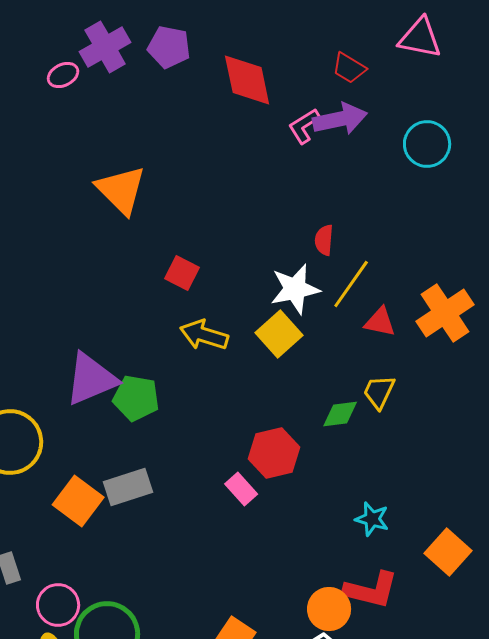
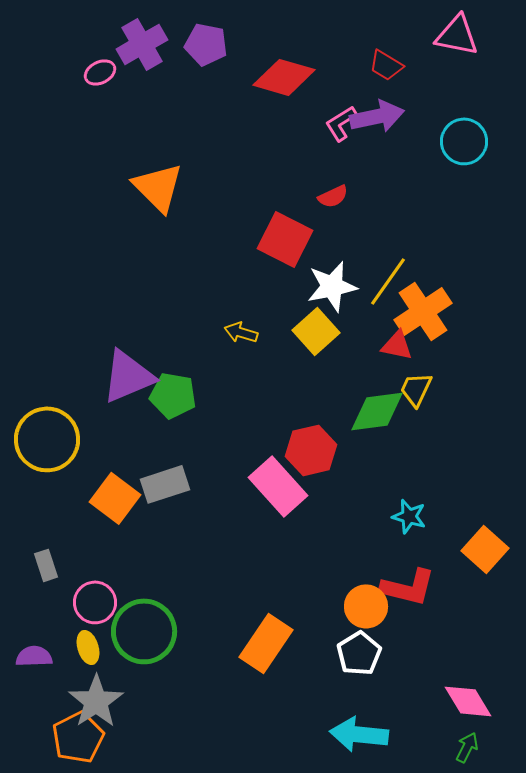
red diamond: (247, 80) -> (284, 77), turned -62
red semicircle: (324, 240) -> (333, 196), moved, turned -120
red square: (182, 273) -> (285, 239), moved, size x1.6
orange cross: (445, 313) -> (423, 311), moved
red triangle: (380, 322) -> (397, 345), moved
yellow arrow: (204, 335) -> (241, 332), size x0.7
green diamond: (340, 414) -> (377, 411), size x1.5
pink rectangle: (241, 489) -> (278, 486), size x1.8

